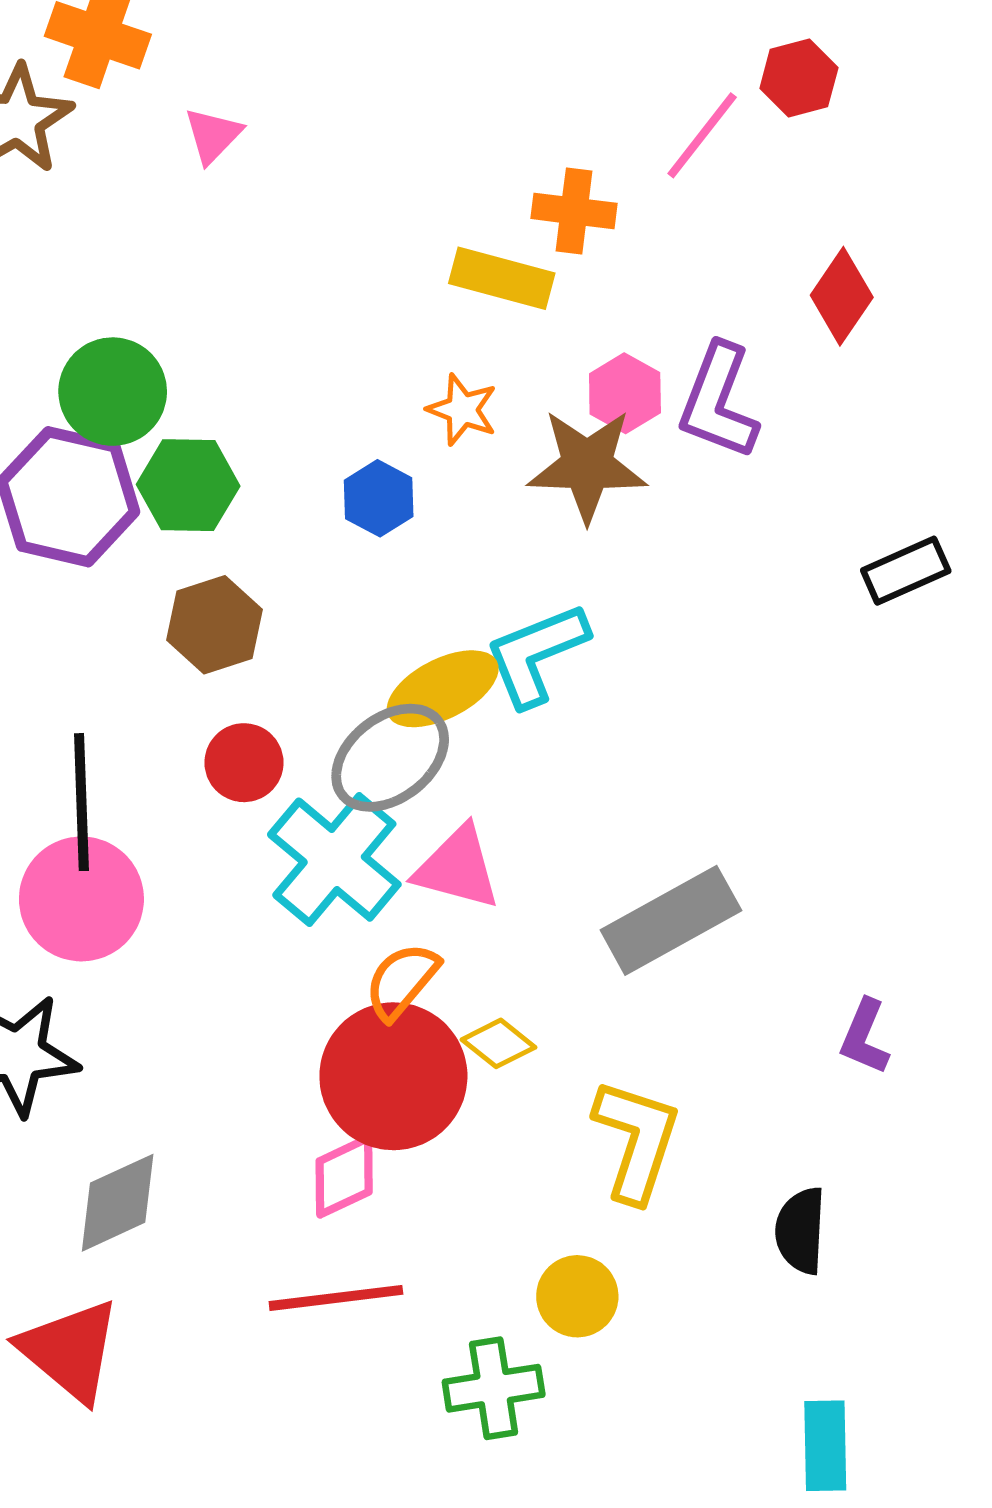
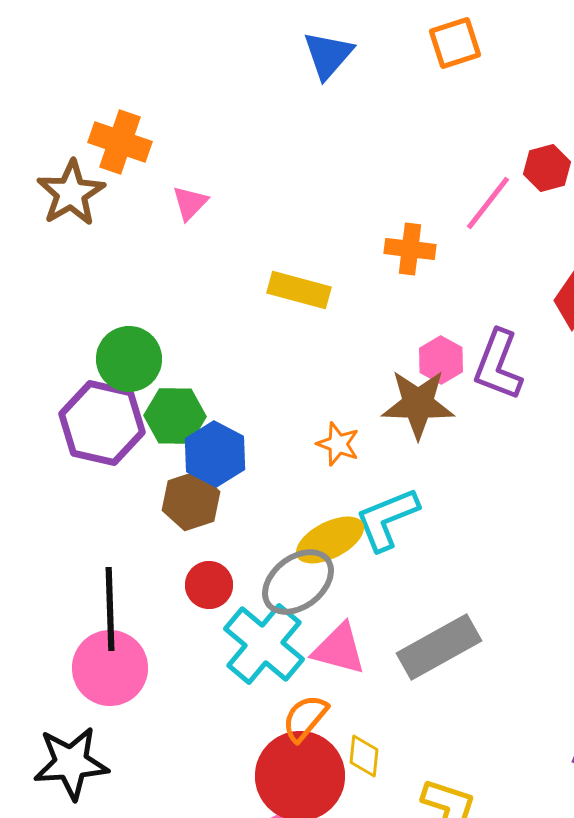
yellow rectangle: (502, 278) -> (299, 290), moved
orange star: (462, 410) -> (338, 444), moved
blue hexagon: (379, 498) -> (215, 454), moved, size x1.4
gray rectangle: (671, 920) -> (439, 647), moved
yellow diamond: (498, 1043) -> (364, 756), turned 57

